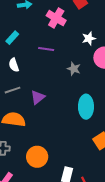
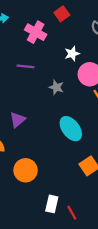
cyan ellipse: (86, 107) -> (71, 129), turned -35
orange circle: (37, 157) -> (26, 170), moved

